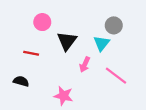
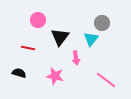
pink arrow: (85, 64) -> (76, 58), turned -32
pink line: (116, 76) -> (106, 80), moved
pink star: (64, 96) -> (55, 76), moved

